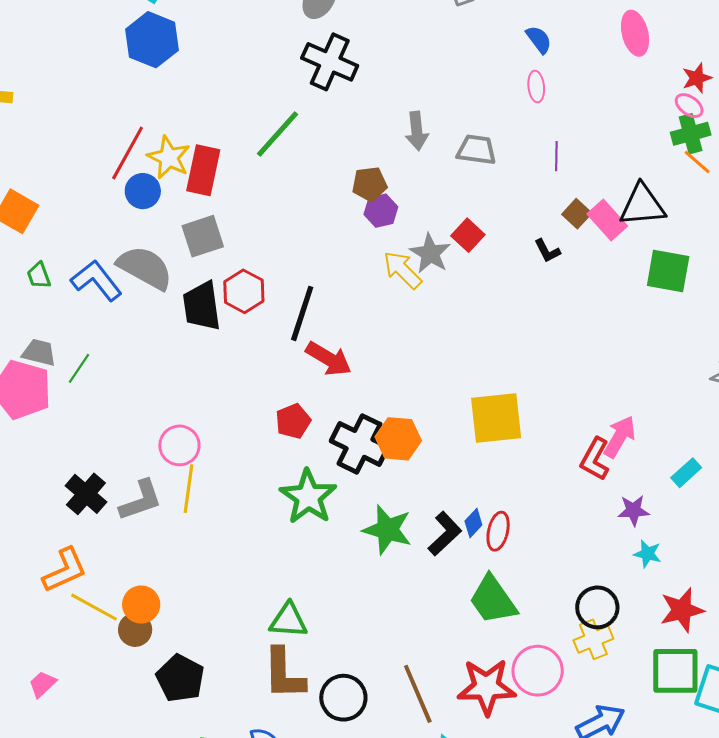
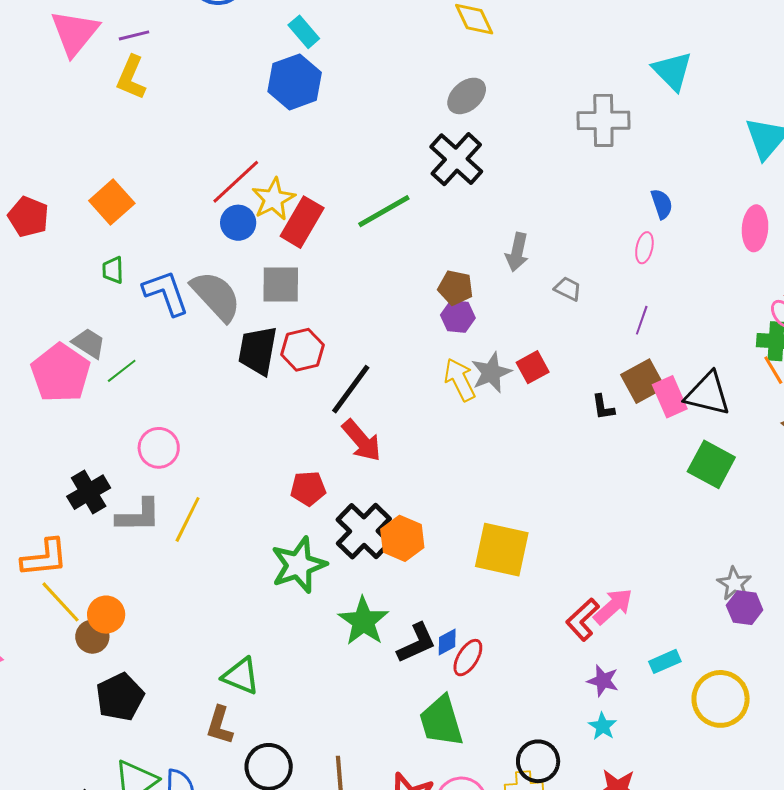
gray trapezoid: (476, 150) -> (568, 289), size x0.7
brown square: (577, 214) -> (643, 381), size x1.5
pink circle: (179, 445) -> (159, 448), moved
brown L-shape: (284, 674) -> (220, 725), size x0.7

